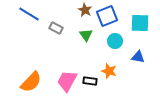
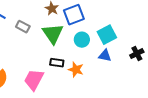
cyan square: (140, 23) -> (107, 35), moved, turned -30
green triangle: (86, 35) -> (53, 34), size x1.6
black rectangle: (90, 81) -> (57, 63), moved

